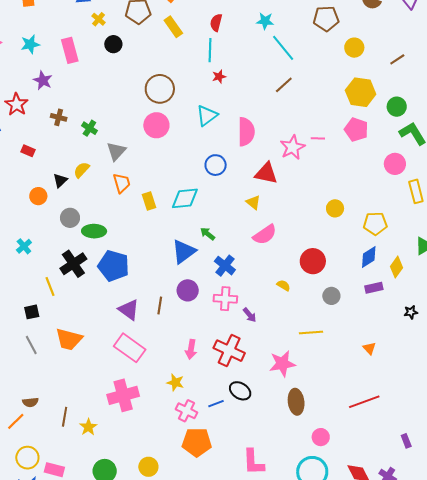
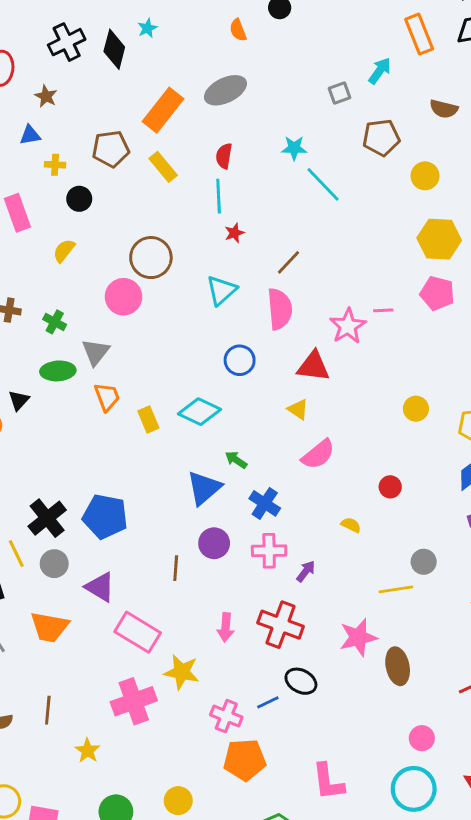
yellow cross: (99, 19) -> (55, 165), turned -32
brown line: (284, 85) -> (289, 262), moved
pink circle: (156, 125) -> (124, 297), moved
yellow semicircle: (82, 170) -> (64, 251), moved
cyan diamond: (185, 198) -> (200, 412), turned 36
gray circle: (70, 218) -> (54, 564), moved
green ellipse: (94, 231) -> (58, 371), moved
red circle: (313, 261) -> (390, 487), size x0.6
gray circle: (331, 296) -> (424, 562), moved
purple triangle: (129, 310) -> (100, 587), moved
purple arrow: (250, 315) -> (306, 571), turned -98
yellow star: (175, 383) -> (182, 672), moved, size x1.4
brown ellipse: (296, 402) -> (398, 666), moved
brown line: (65, 417) -> (48, 710), moved

